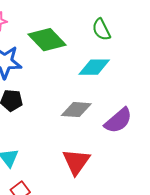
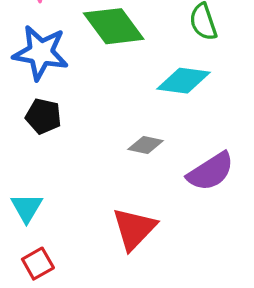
gray diamond: (76, 110) -> (146, 145), size x0.7

